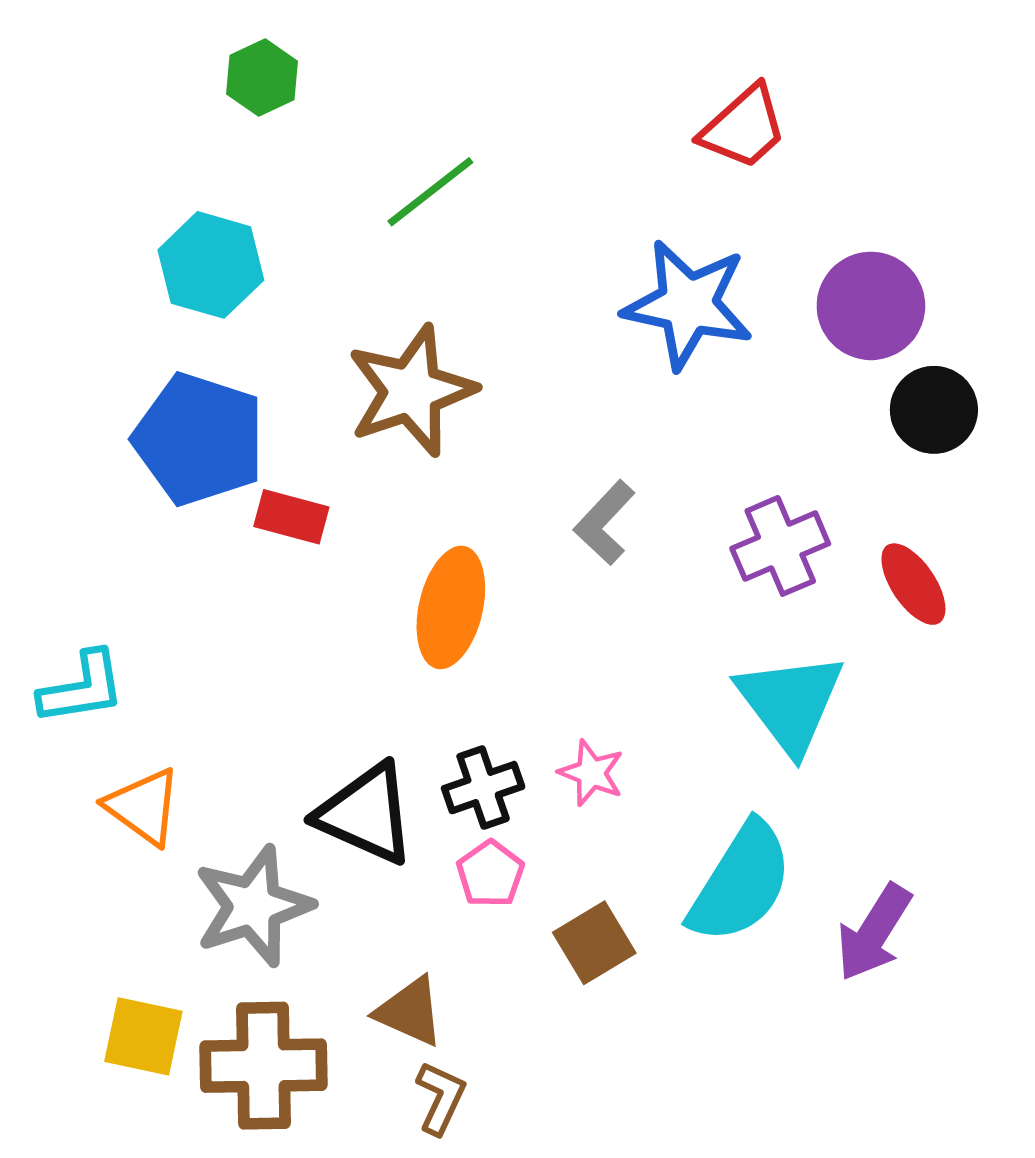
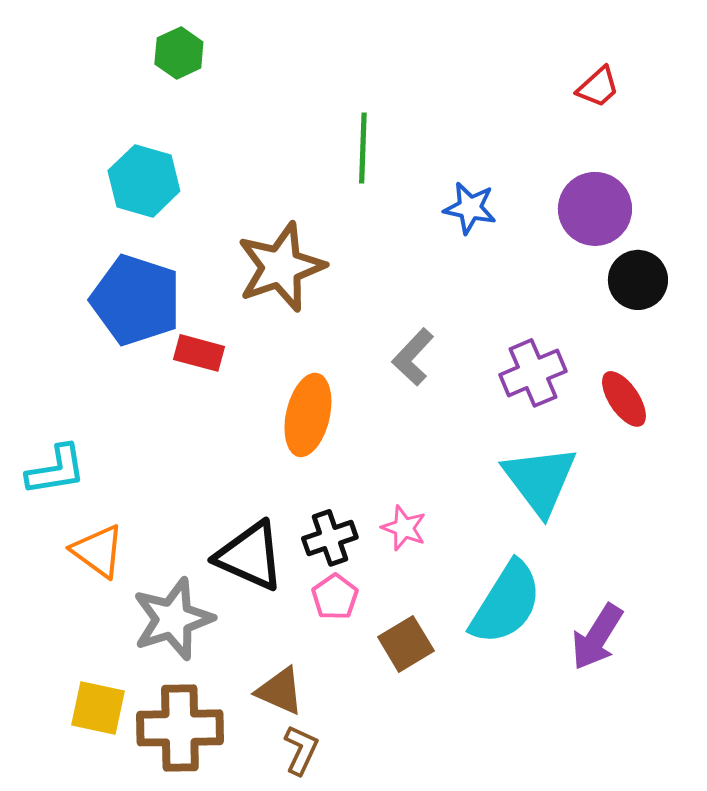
red trapezoid: (744, 127) -> (598, 87), moved, size x0.7
green line: (430, 192) -> (363, 148), moved, turned -50
blue star: (688, 304) -> (470, 208), size x0.6

